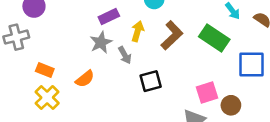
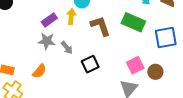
yellow arrow: (138, 31) -> (71, 17), moved
brown L-shape: (172, 35) -> (100, 26), turned -55
gray star: (101, 42) -> (47, 41), turned -30

